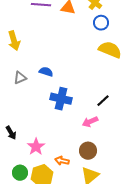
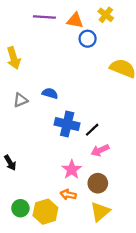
blue circle: (101, 23) -> (88, 39), moved
black line: (103, 101) -> (92, 130), moved
pink star: (36, 147) -> (72, 170), moved

